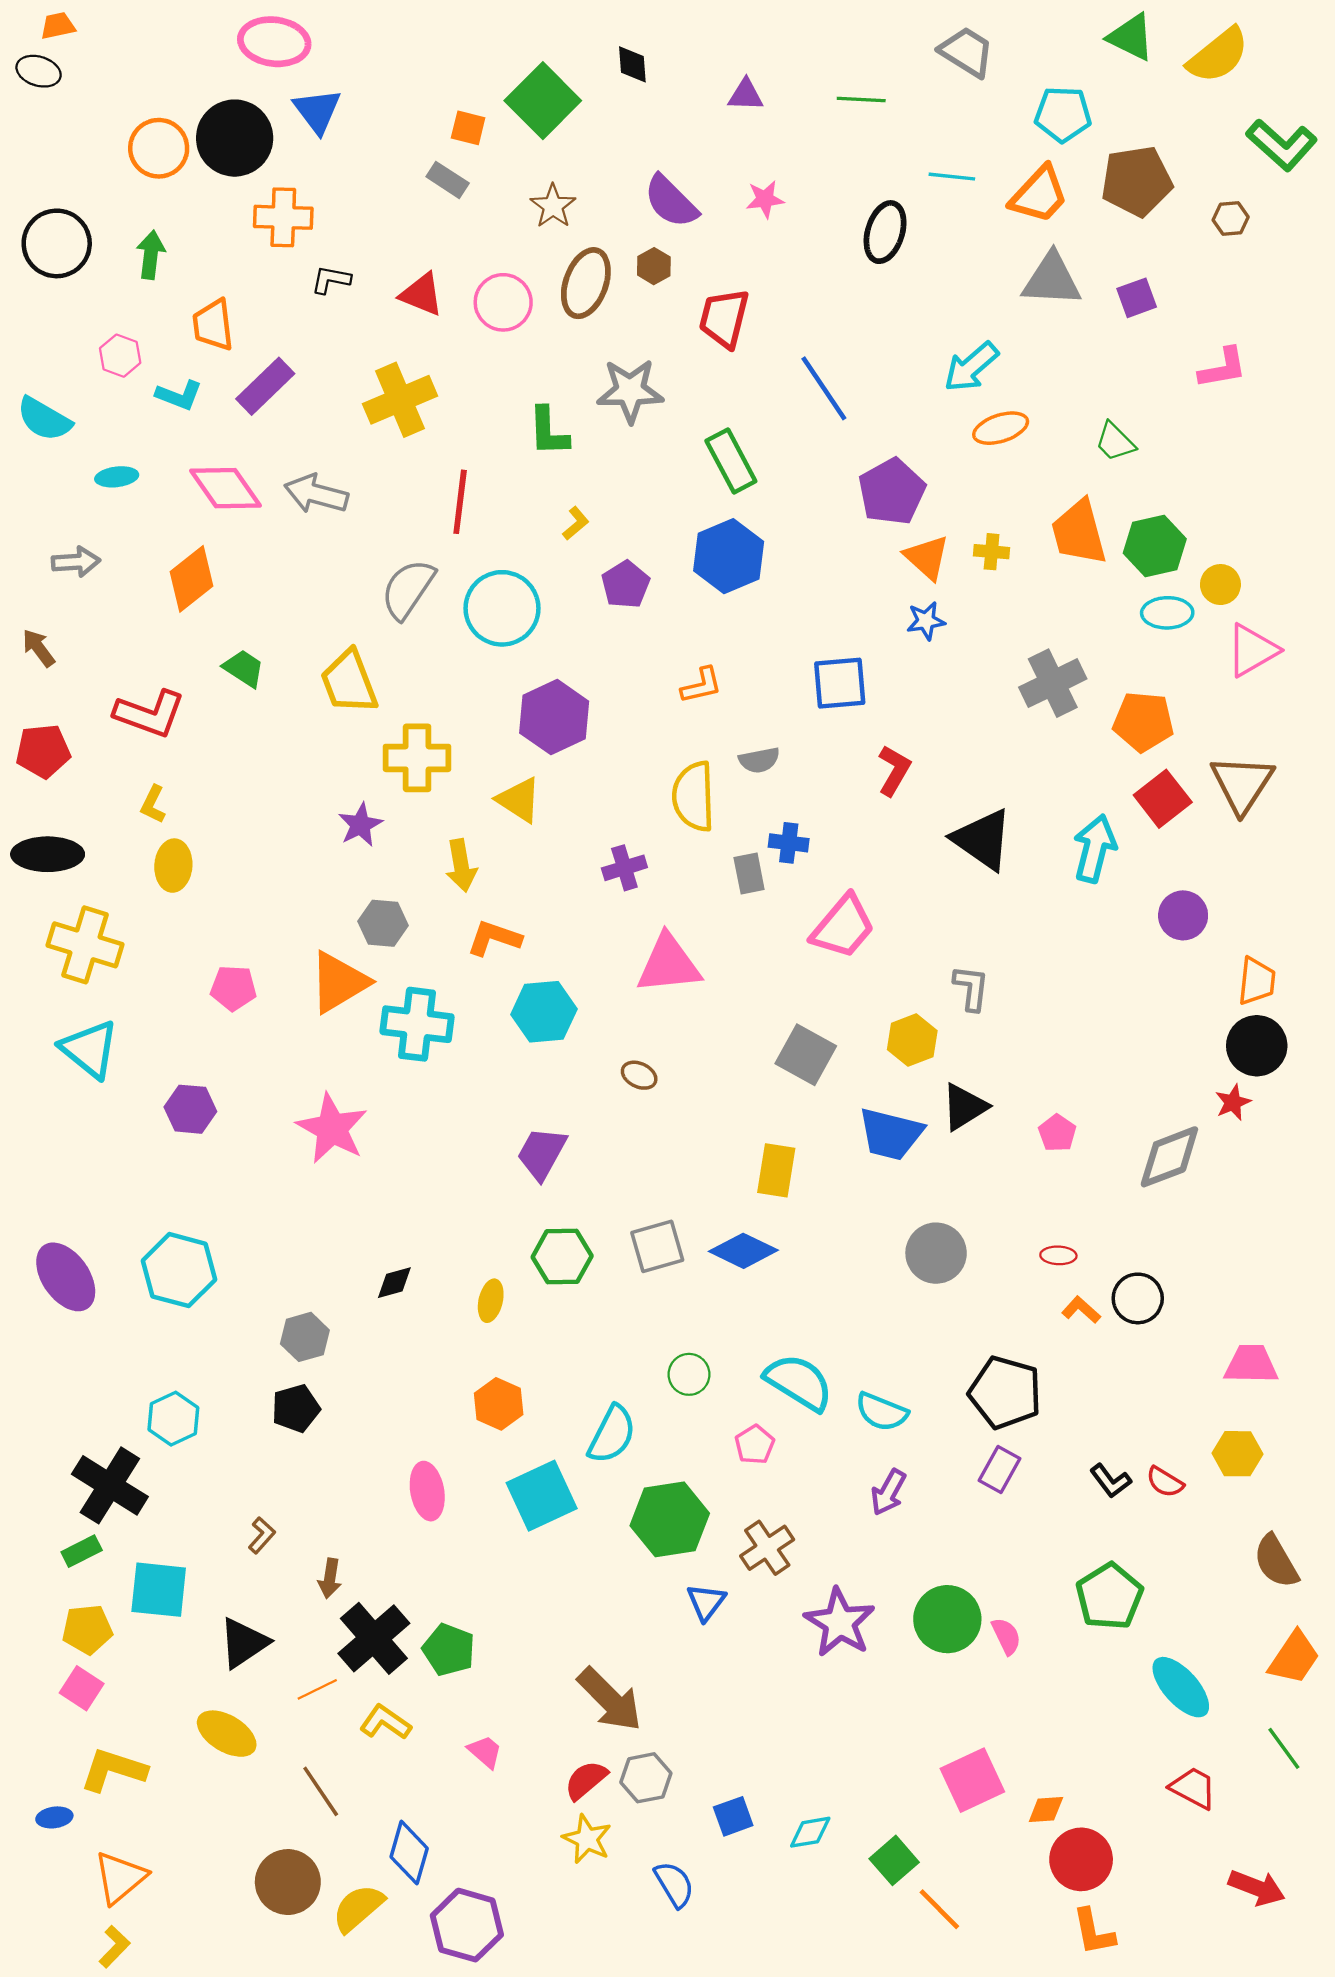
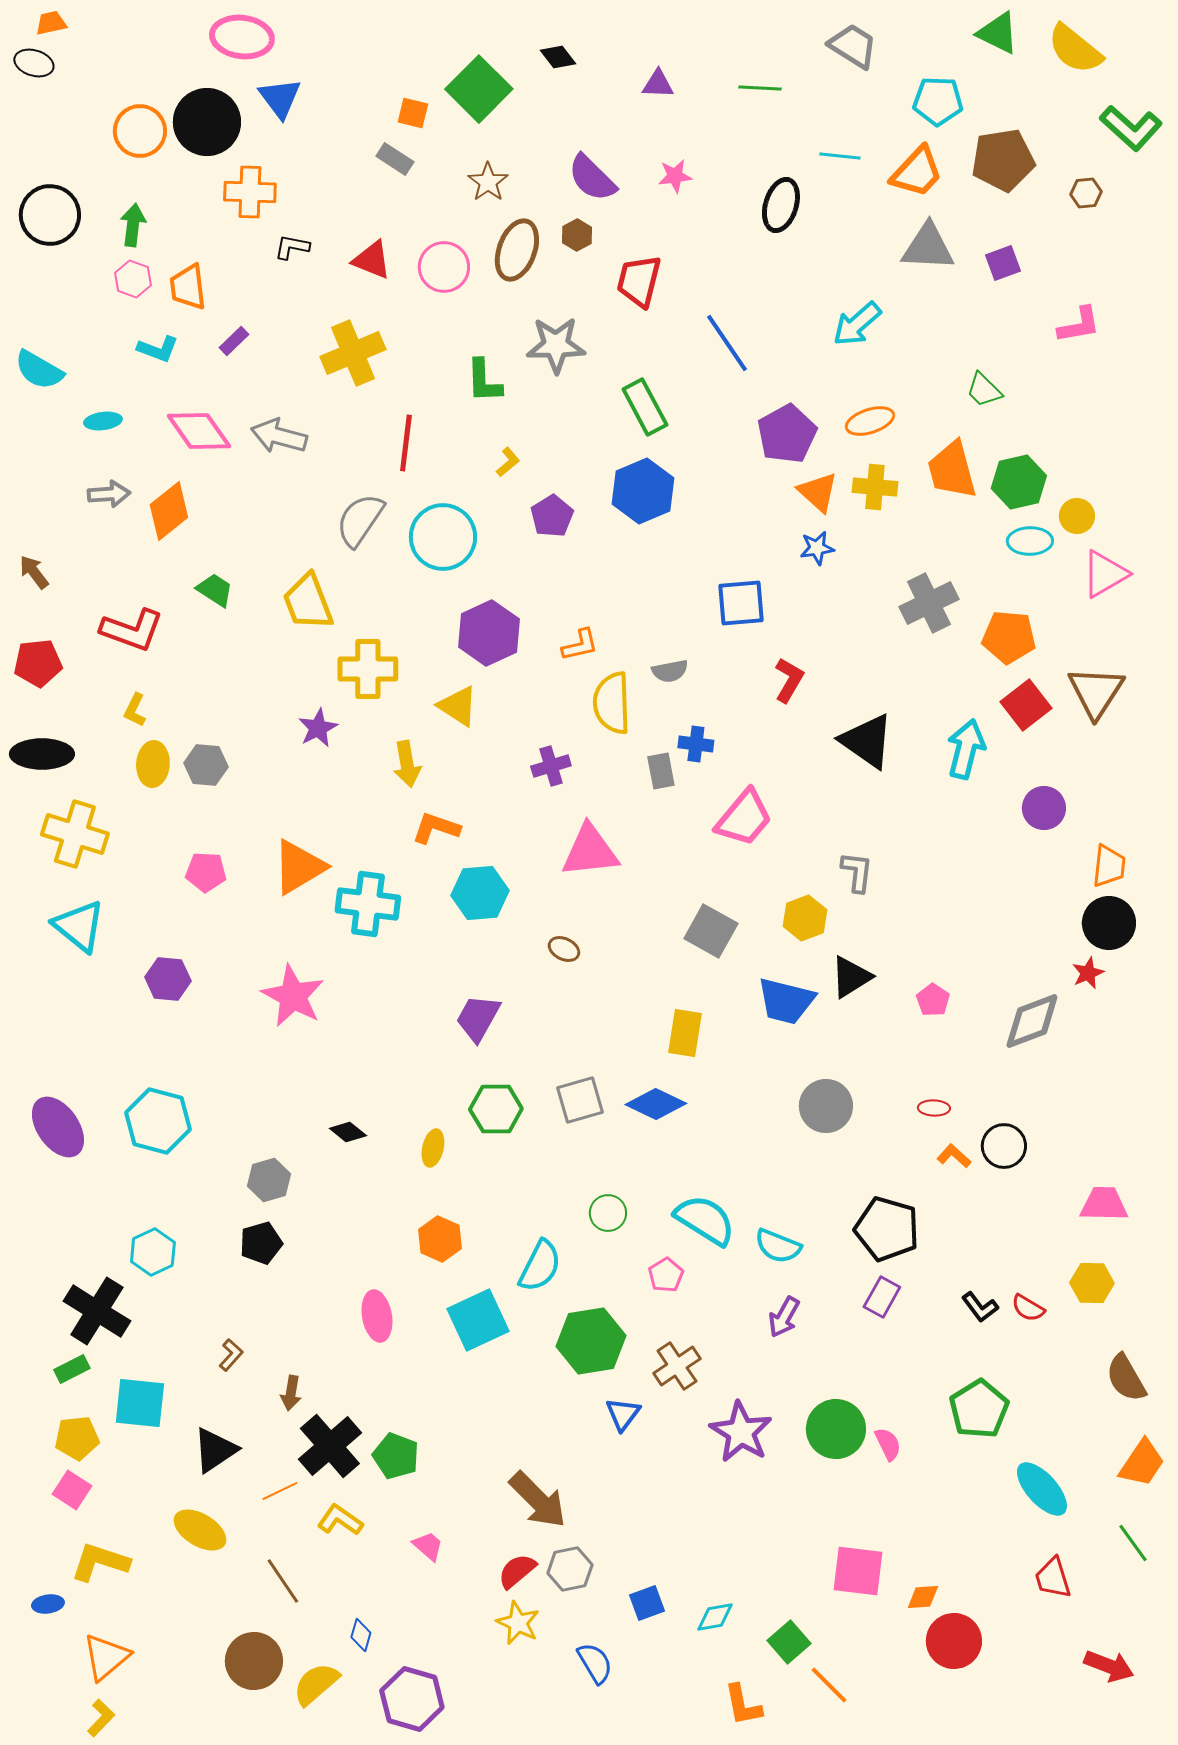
yellow semicircle: (1218, 55) -> (1075, 49), turned 78
black diamond: (632, 64) -> (558, 57), turned -33
pink hexagon: (120, 356) -> (133, 279), moved
purple rectangle: (265, 386) -> (234, 341), size x0.6
orange ellipse: (1001, 428) -> (870, 421), moved
yellow cross: (992, 552) -> (875, 487), size x1.4
gray arrow: (76, 562) -> (109, 494), moved
orange L-shape: (701, 685) -> (580, 645), moved
gray hexagon: (383, 923) -> (206, 765), moved
black diamond: (394, 1283) -> (348, 1132), turned 54
pink square: (972, 1780) -> (858, 1571), turned 32
red trapezoid: (1193, 1788) -> (1053, 1578), turned -135
blue diamond: (409, 1853) -> (361, 1635), size x0.6
orange L-shape: (1094, 1932) -> (743, 1705), moved

